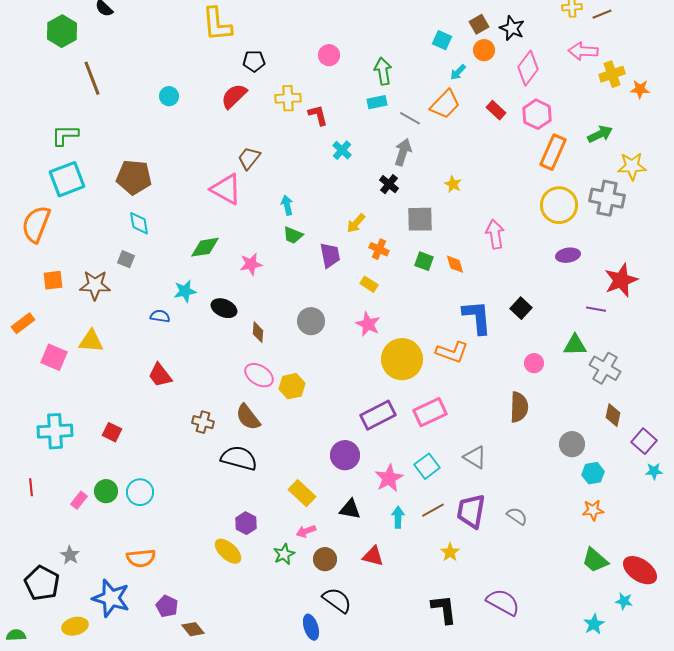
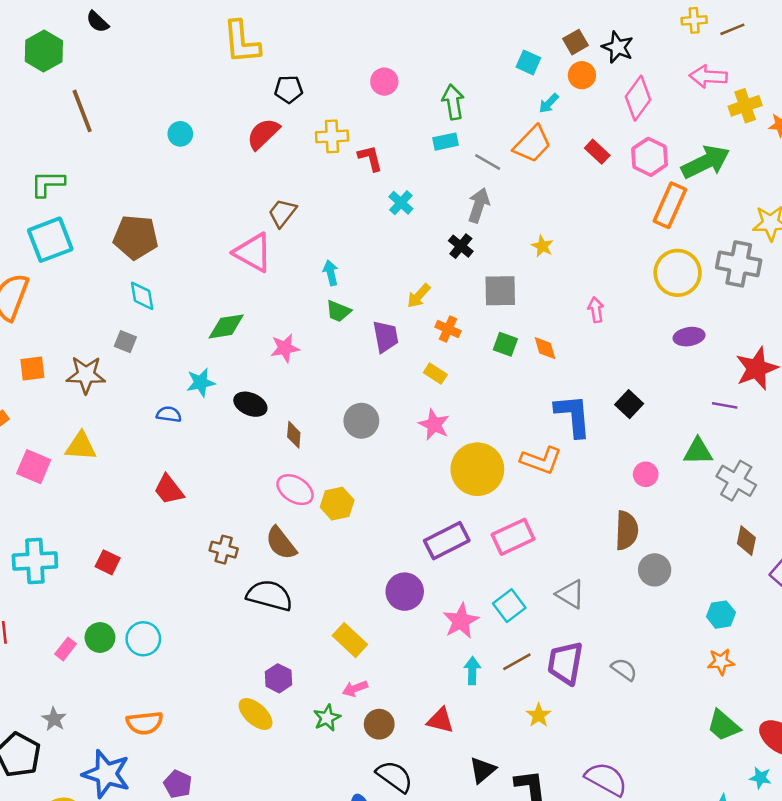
green arrow: (600, 134) -> (706, 162), moved, size x1.5
pink arrow: (495, 234) -> (596, 310), size x0.7
gray circle: (572, 444) -> (655, 570), moved
black triangle: (350, 509) -> (482, 770), moved, turned -50

